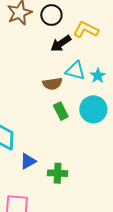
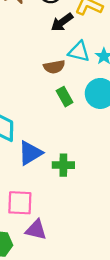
blue triangle: (28, 161) -> (30, 153), size x1.4

